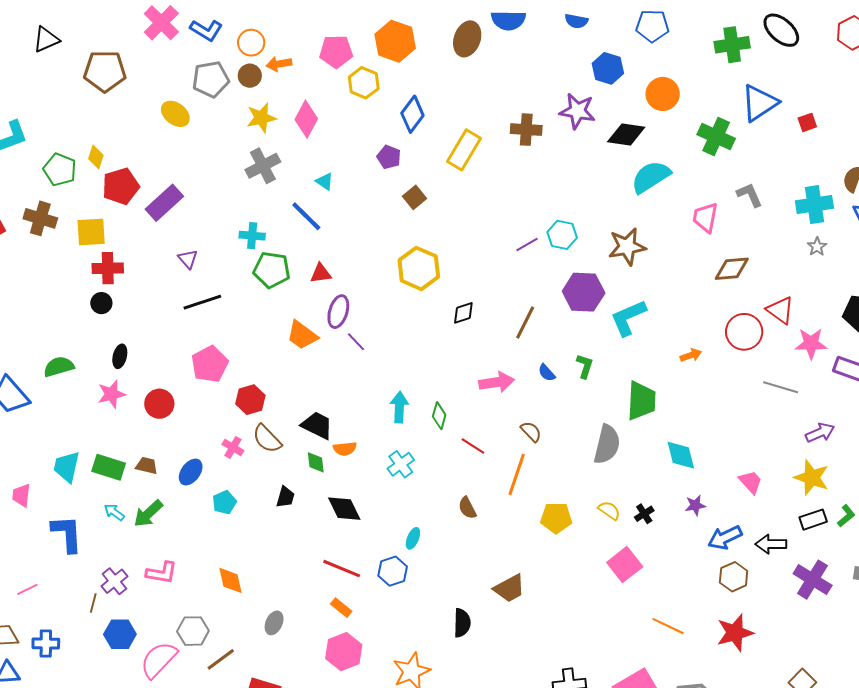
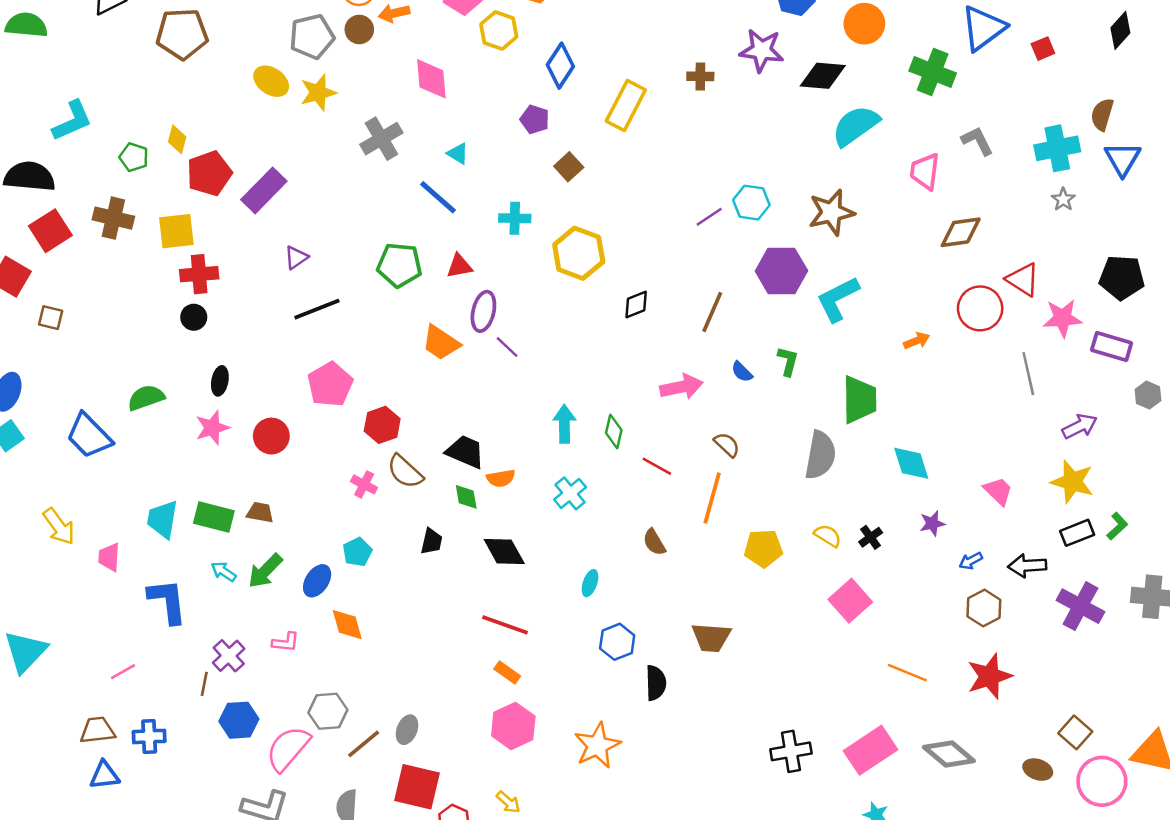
yellow star: (261, 118) -> (318, 93), moved
pink diamond: (306, 119) -> (431, 79), turned -30
brown cross: (526, 130) -> (700, 76), size x0.7
green pentagon: (60, 170) -> (134, 157), size x0.7
cyan cross: (252, 236) -> (515, 218), moved
purple triangle: (188, 259) -> (296, 257), turned 40
gray line: (781, 387) -> (1028, 374), turned 64
blue ellipse: (191, 472) -> (317, 581), moved
blue arrow: (725, 538) -> (971, 561), size x0.6
blue hexagon: (393, 571) -> (617, 642), moved
pink L-shape: (162, 573) -> (286, 642), size x0.7
orange diamond: (230, 580) -> (347, 625), moved
brown trapezoid: (509, 588) -> (711, 638), turned 36
gray ellipse: (274, 623) -> (407, 730), moved

